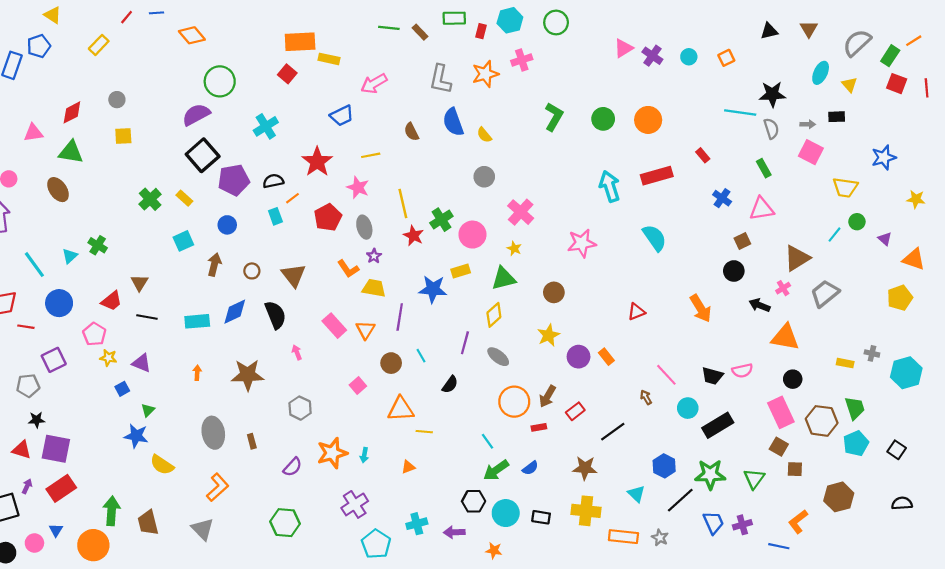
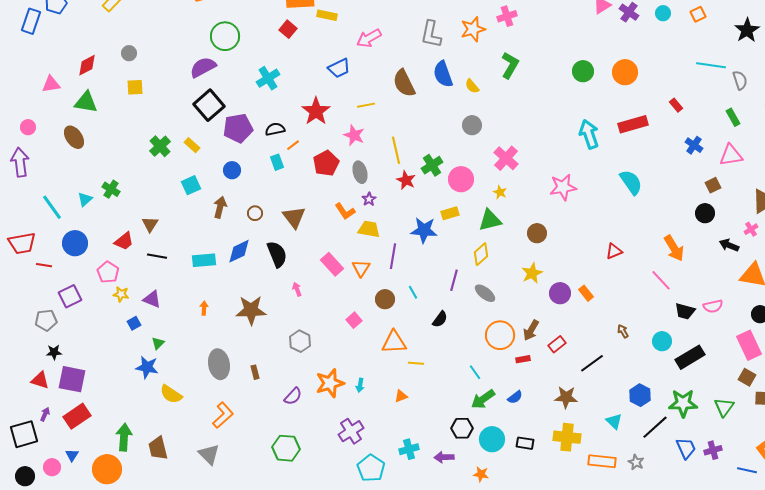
black star: (772, 94) -> (747, 30), moved, turned -30
green L-shape: (554, 117) -> (510, 65), moved
brown semicircle: (411, 132) -> (404, 83), size x1.6
pink line: (666, 375) -> (661, 280), moved

